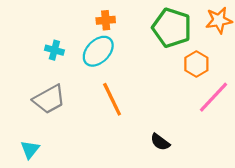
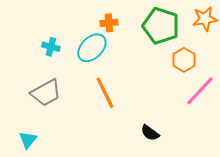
orange cross: (106, 20) -> (109, 23), moved

